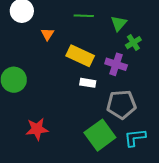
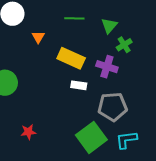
red star: (37, 129) -> (28, 132), size x0.7

